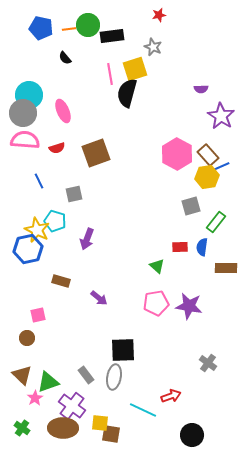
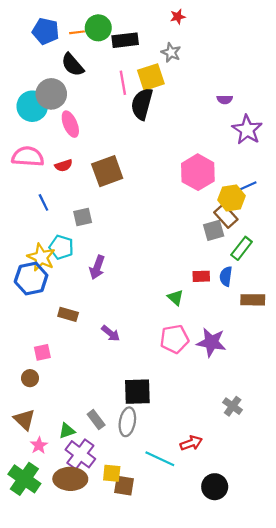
black semicircle: (65, 58) -> (73, 65), size x1.6
gray circle: (23, 113) -> (51, 94), moved
brown rectangle: (208, 155) -> (226, 216), moved
green triangle: (48, 382) -> (67, 431), moved, size x0.7
green cross: (22, 428) -> (24, 479), size x1.8

